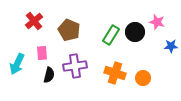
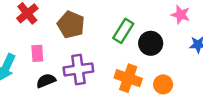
black circle: (135, 32) -> (151, 43), moved
black semicircle: (49, 75) -> (46, 81), turned -126

